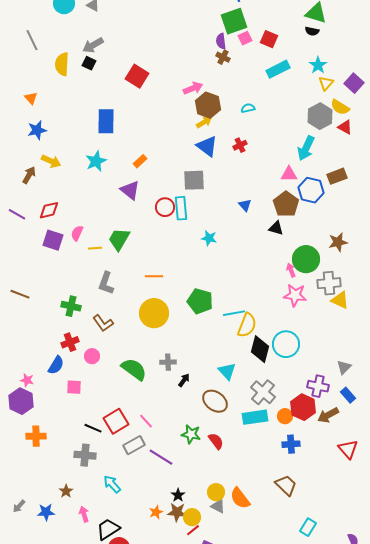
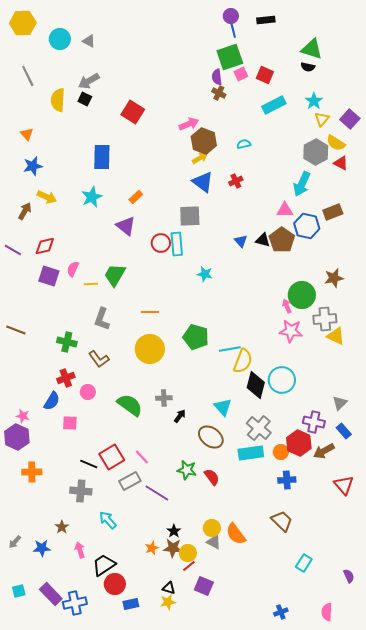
black triangle: (276, 228) -> (263, 240), moved

